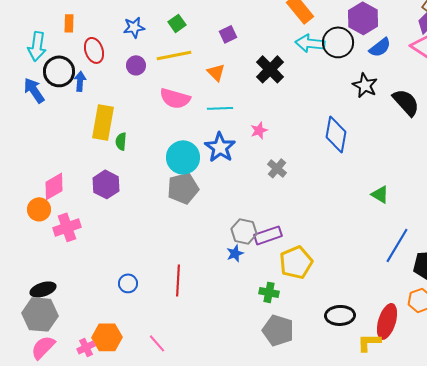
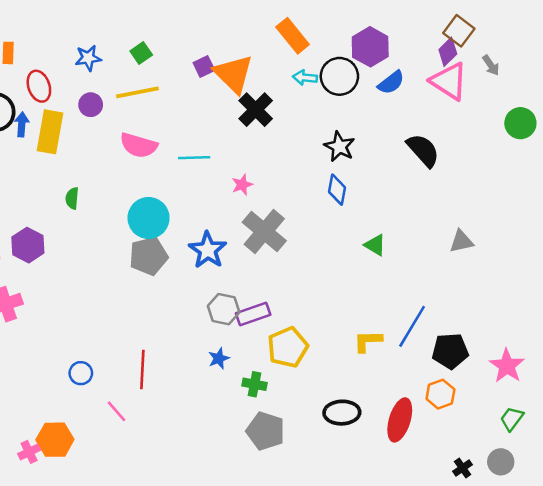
cyan arrow: (310, 43) -> (305, 78), size x0.7
orange triangle: (216, 72) -> (233, 74), moved, size x1.8
black star: (365, 85) -> (339, 147), moved
yellow rectangle: (103, 122) -> (50, 132), moved
blue diamond: (336, 134) -> (337, 190), size x0.7
blue star: (220, 147) -> (208, 250), moved
gray cross: (277, 168) -> (264, 232), size x1.8
purple hexagon: (106, 184) -> (28, 245), moved
green triangle: (380, 194) -> (375, 245), moved
blue star: (235, 253) -> (219, 358), moved
yellow L-shape: (369, 342) -> (368, 341), moved
pink line: (157, 343) -> (117, 411), moved

